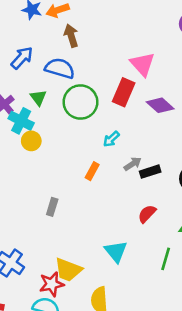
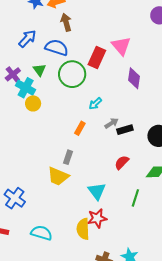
red rectangle: (124, 92) -> (97, 57), moved
purple diamond: (160, 105) -> (134, 78), turned 55
gray rectangle: (52, 207) -> (68, 157), moved
yellow trapezoid: (68, 270) -> (58, 176), moved
red star: (52, 284) -> (97, 218), moved

